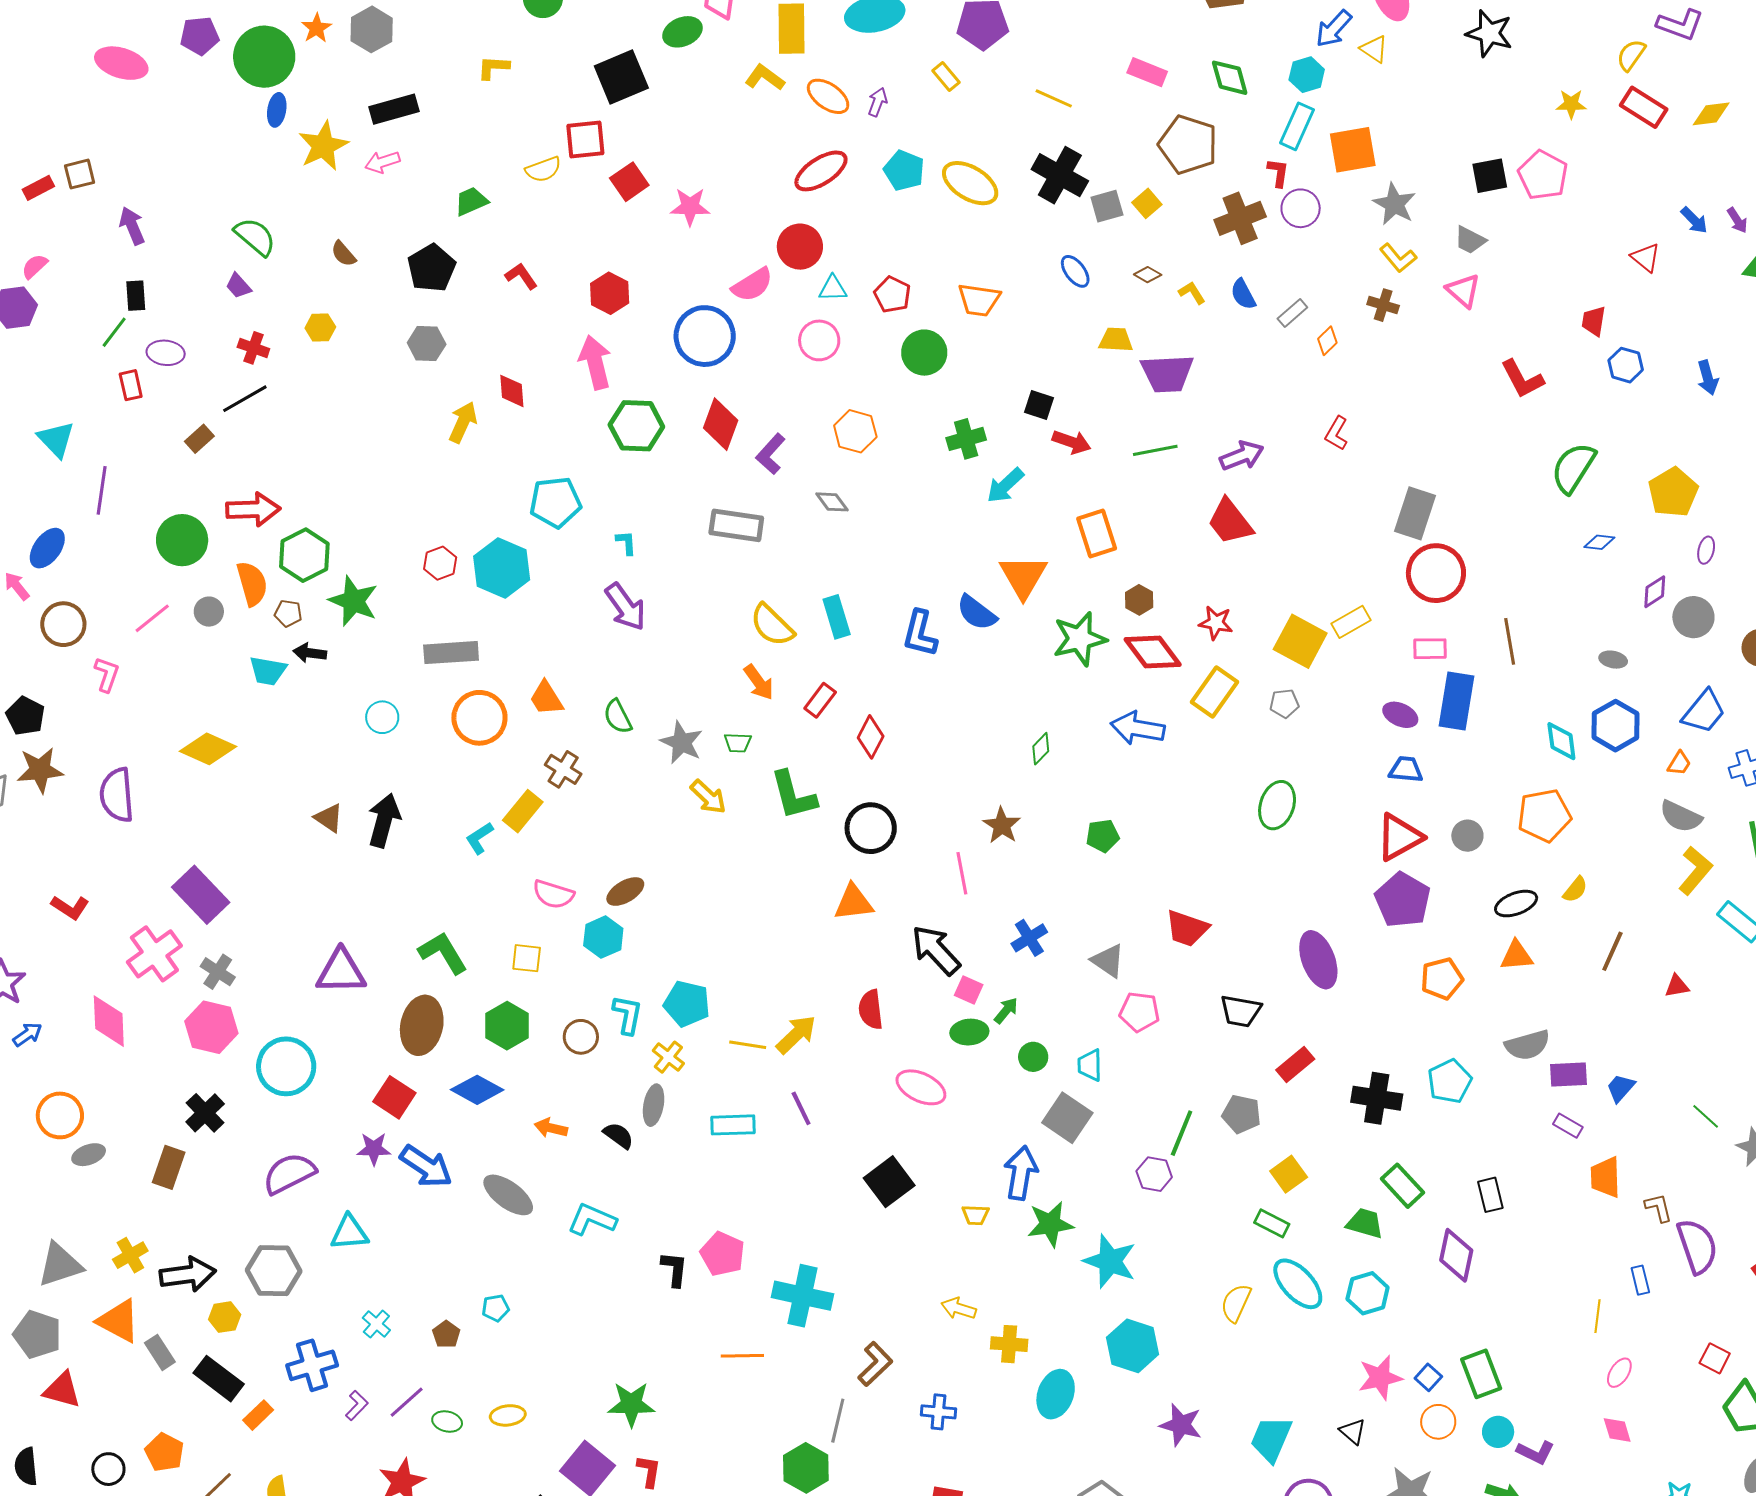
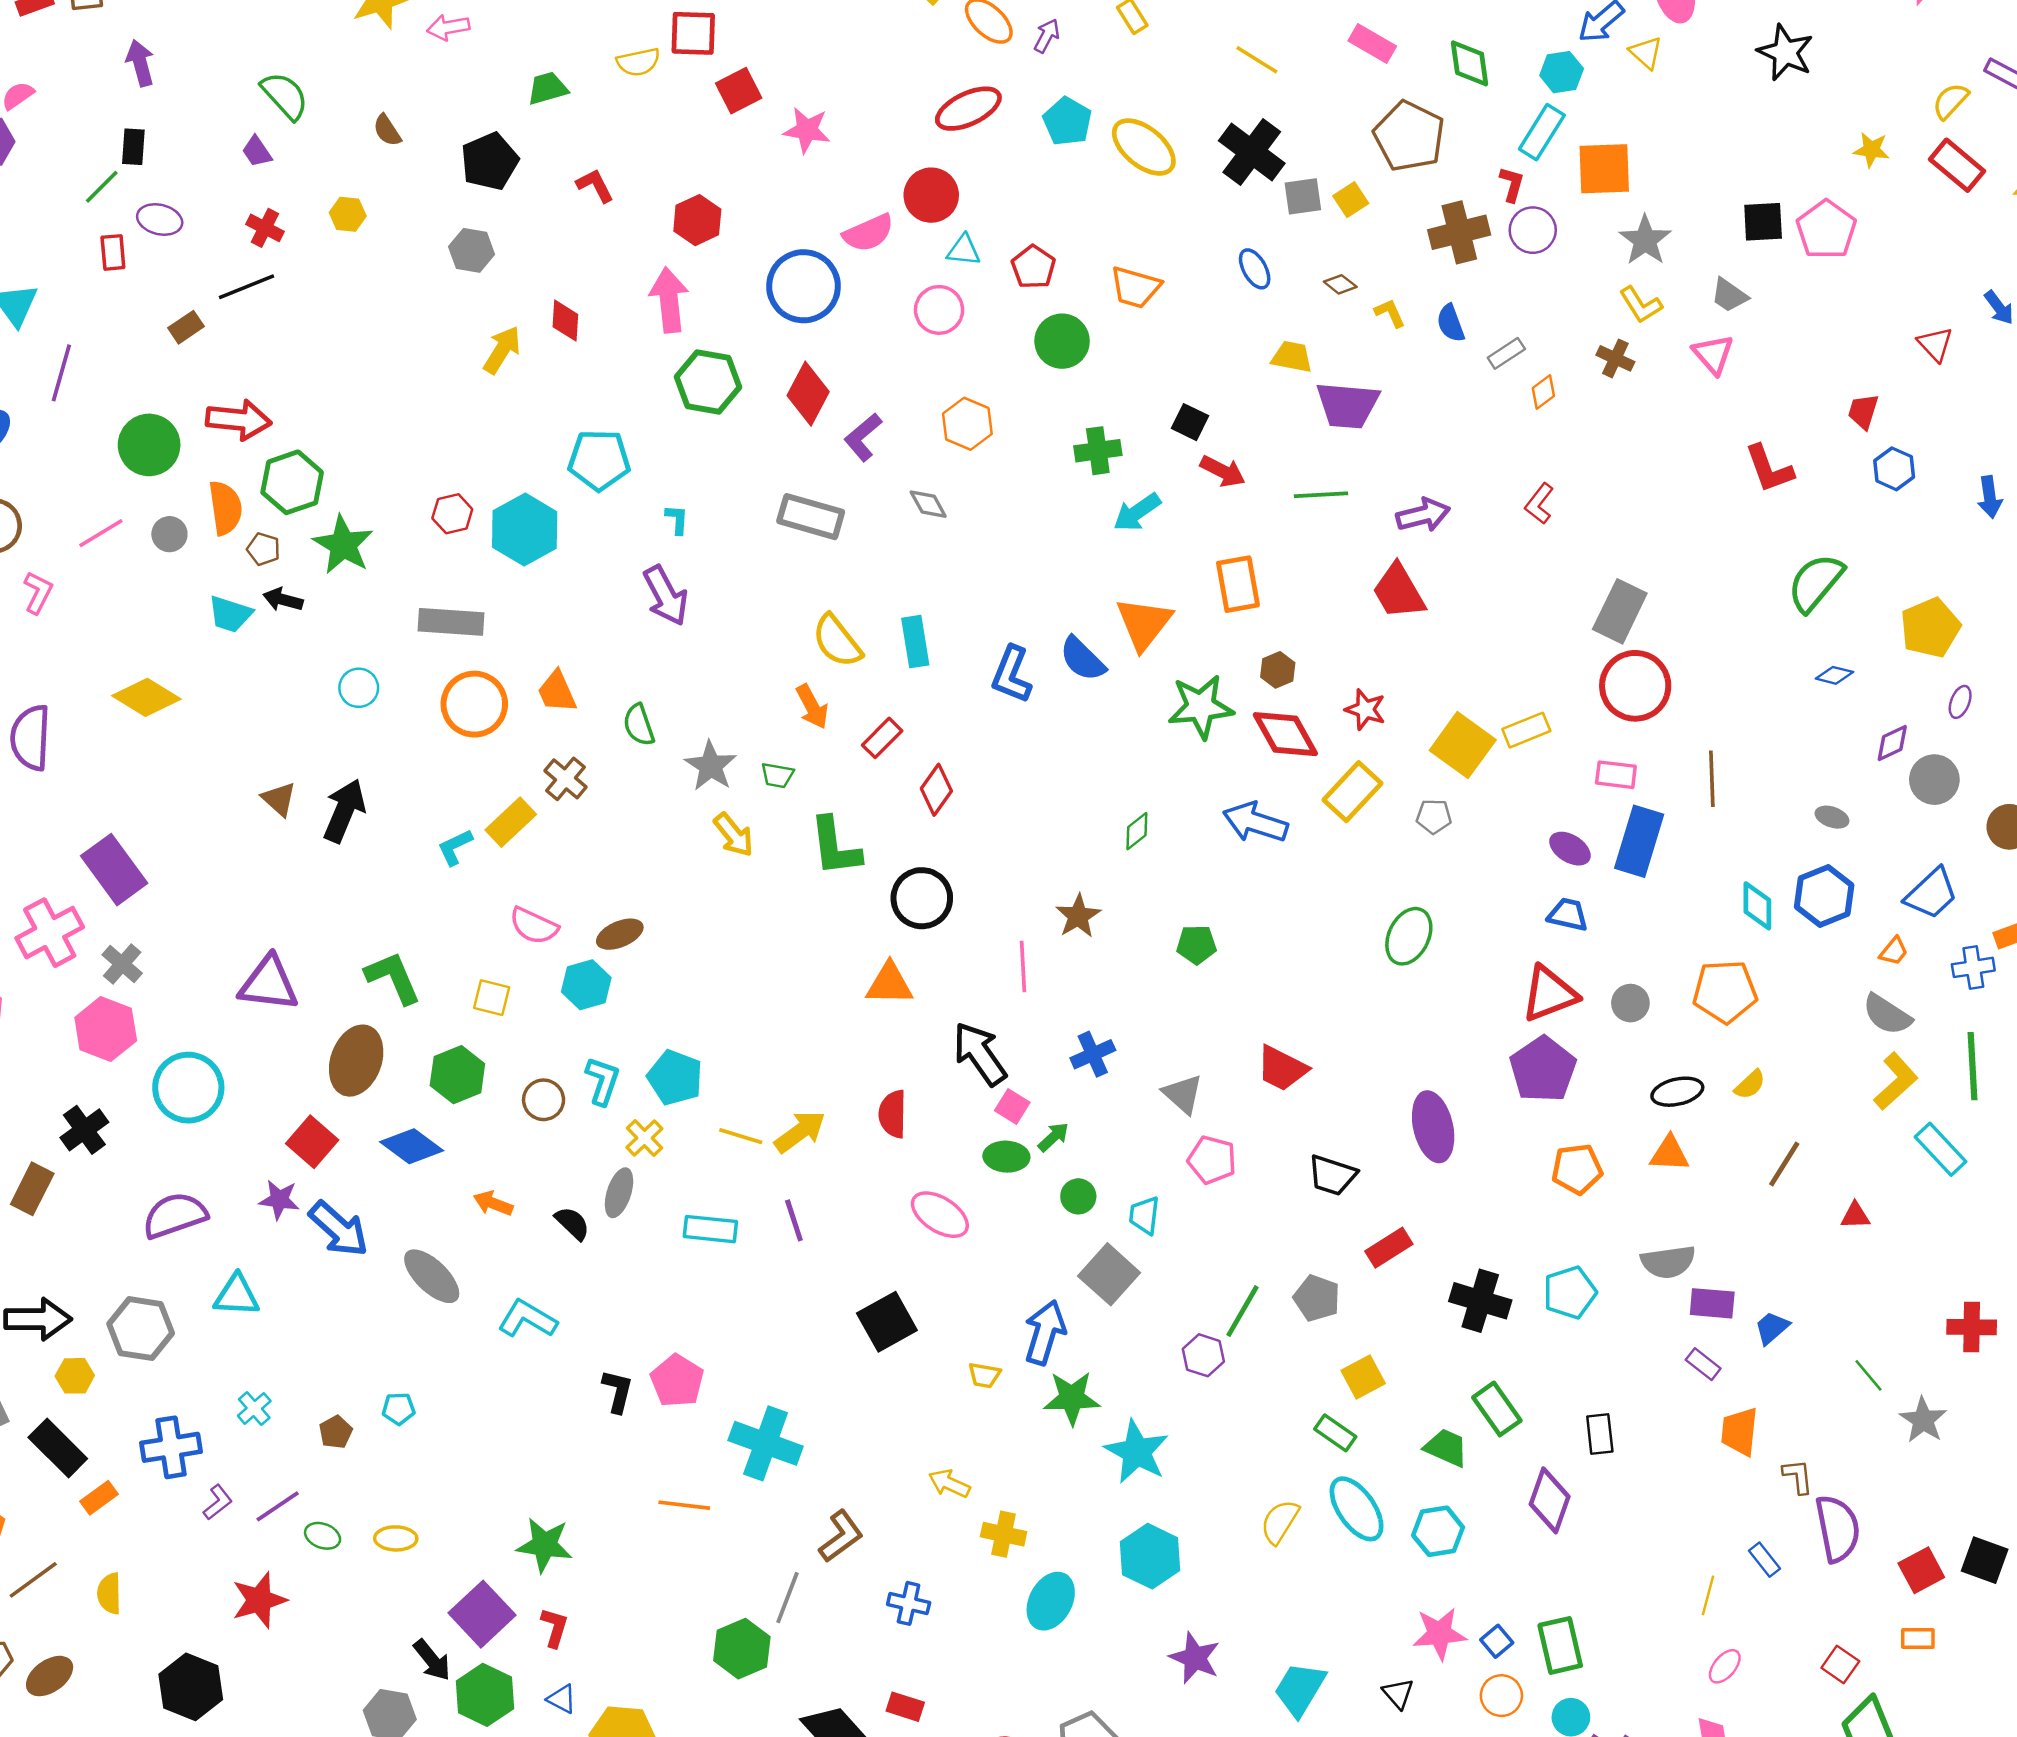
blue rectangle: (1640, 1280) -> (1765, 1560), turned -32

